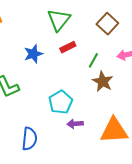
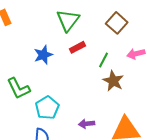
cyan pentagon: (61, 102) -> (47, 108), moved

